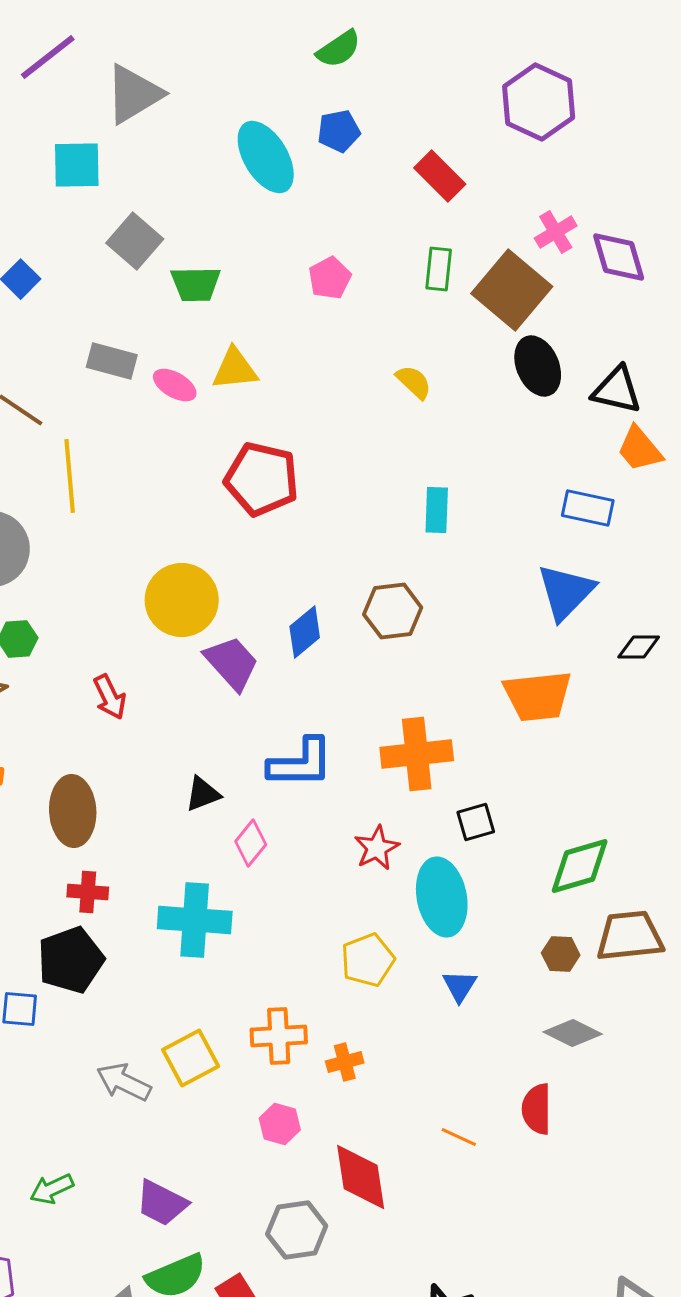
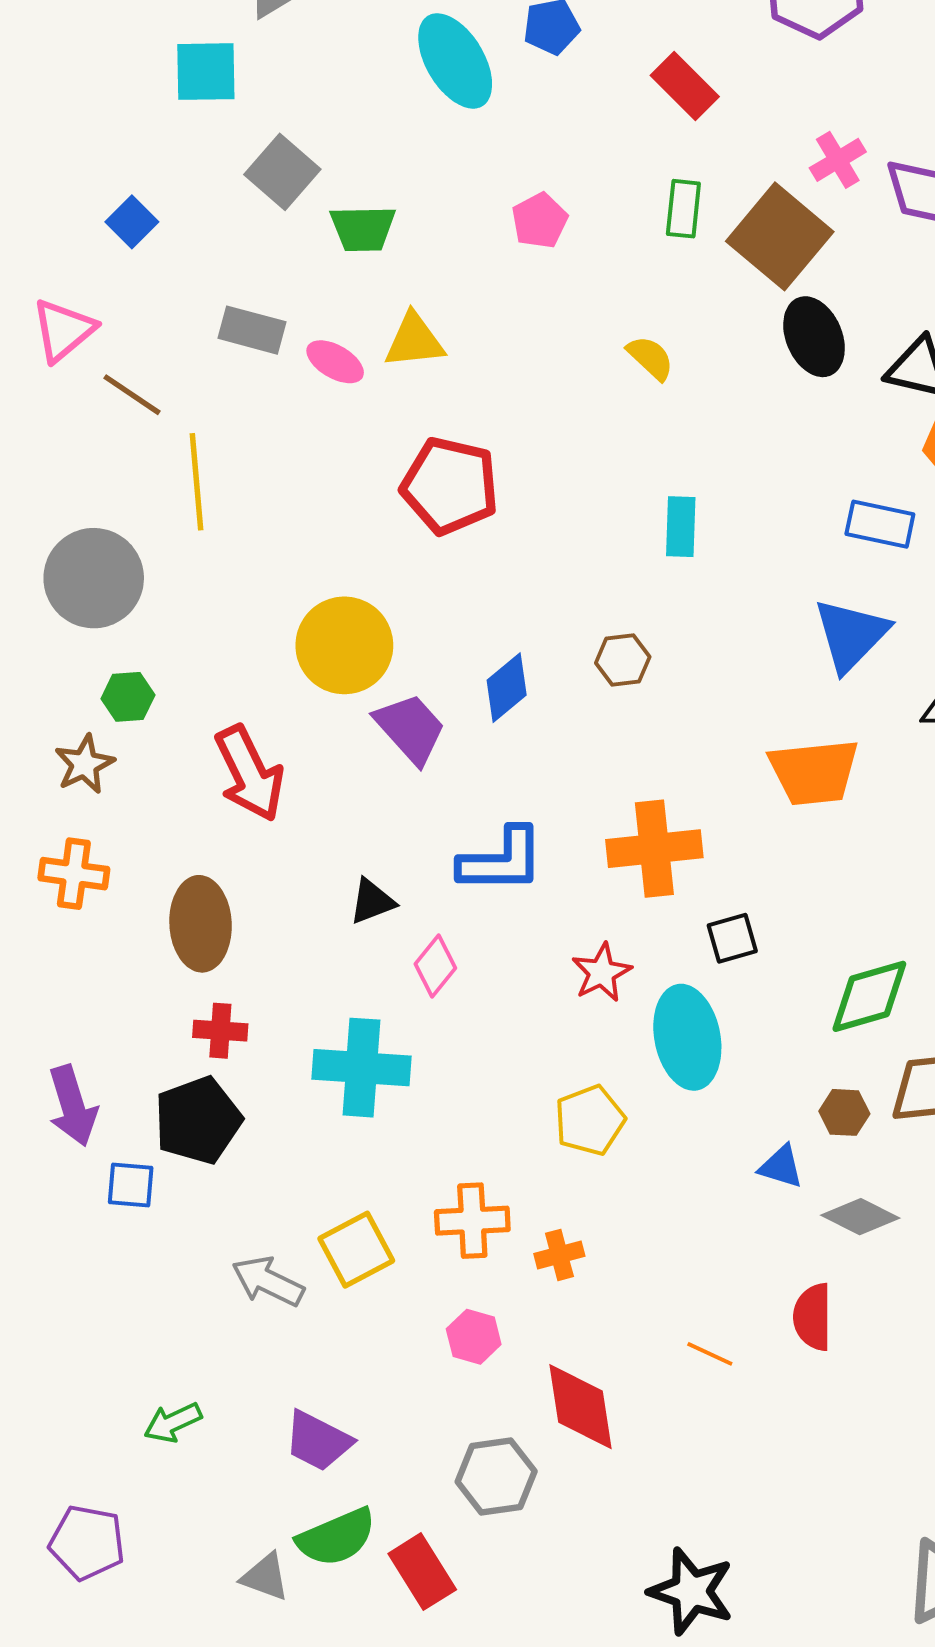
brown hexagon: (393, 611) -> (623, 660), size x0.7
red arrow: (110, 697) -> (249, 773), size x1.6
blue triangle: (460, 986) -> (781, 1167), moved, turned -45

